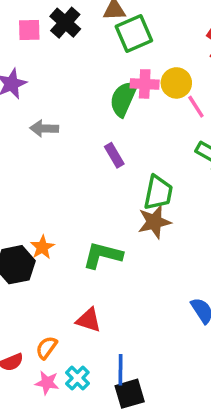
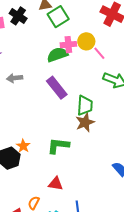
green semicircle: (123, 99) -> (57, 55), turned 55
purple rectangle: (114, 155) -> (57, 88), size x1.6

